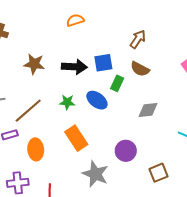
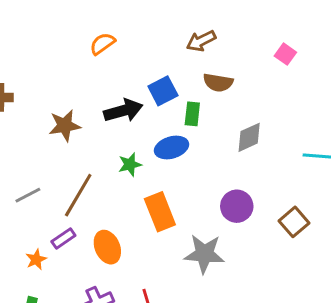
brown arrow: (138, 39) -> (201, 41), turned -132
blue ellipse: (97, 100) -> (172, 147), turned -35
orange rectangle: (76, 138) -> (160, 212), turned 30

